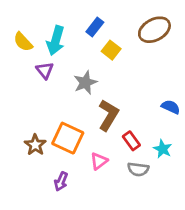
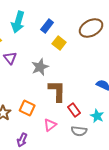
cyan arrow: (56, 41) -> (18, 22), moved
brown L-shape: (108, 115) -> (57, 91), turned -30
orange square: (68, 138) -> (27, 108), size x0.7

